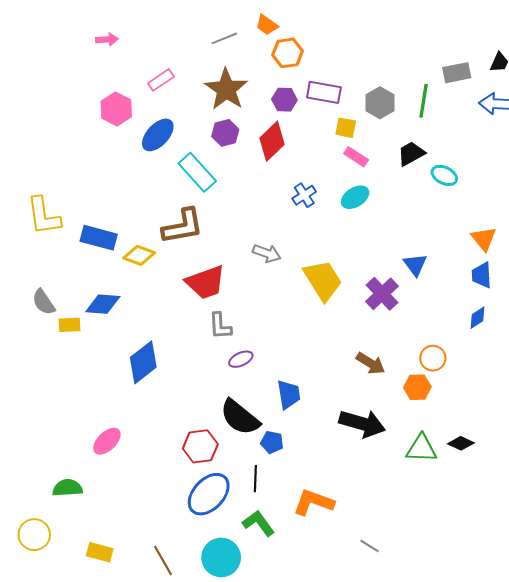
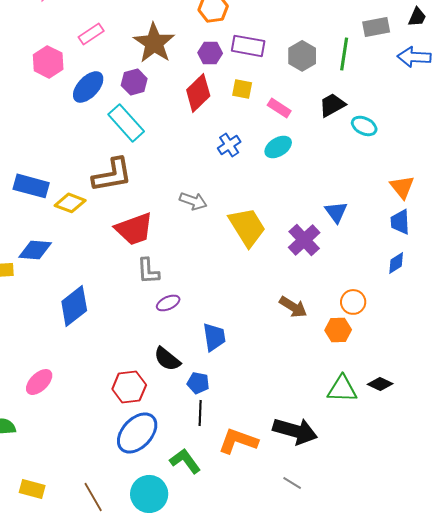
yellow square: (346, 128) -> (242, 89), moved
purple hexagon: (225, 133) -> (134, 82), moved
black semicircle: (240, 417) -> (167, 359), size x0.7
black arrow: (362, 424) -> (295, 431), moved
black line: (255, 479) -> (200, 413), moved

